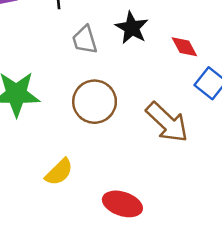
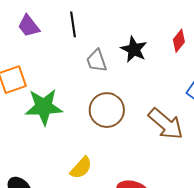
red diamond: (184, 47) -> (179, 41), moved, turned 70

